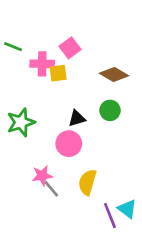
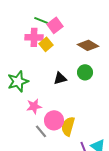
green line: (13, 47) -> (41, 20), moved
yellow square: (58, 73) -> (46, 44), turned -32
pink circle: (69, 144) -> (54, 120), moved
pink star: (42, 176) -> (34, 106), moved

